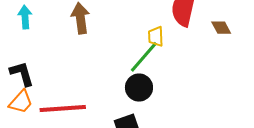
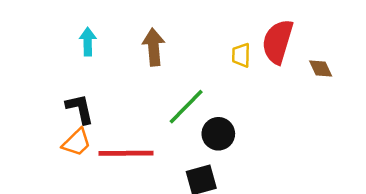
yellow trapezoid: (156, 36) -> (241, 55), moved
green line: (144, 57) -> (186, 107), moved

